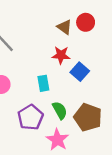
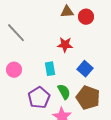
brown triangle: (64, 27) -> (67, 12), moved, turned -40
blue square: (80, 72) -> (85, 69), moved

